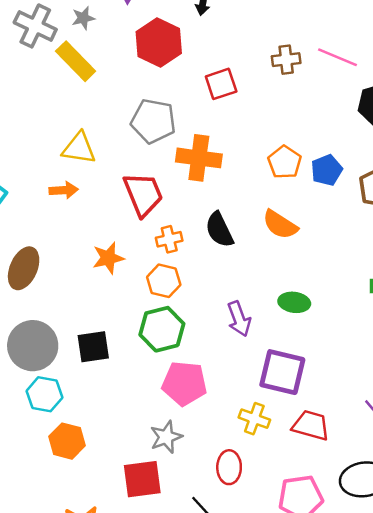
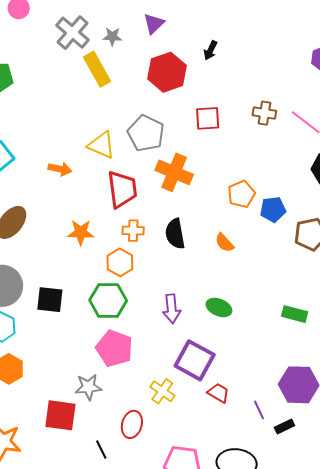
yellow triangle: (79, 148) -> (102, 145), moved
orange semicircle: (280, 225) -> (224, 243), size x0.7
red trapezoid: (311, 425) -> (218, 393), moved, size x0.7

